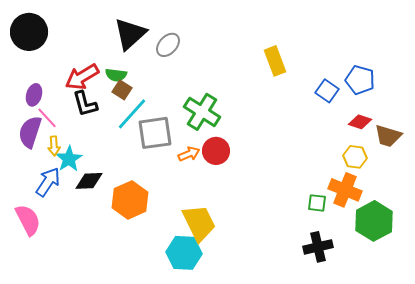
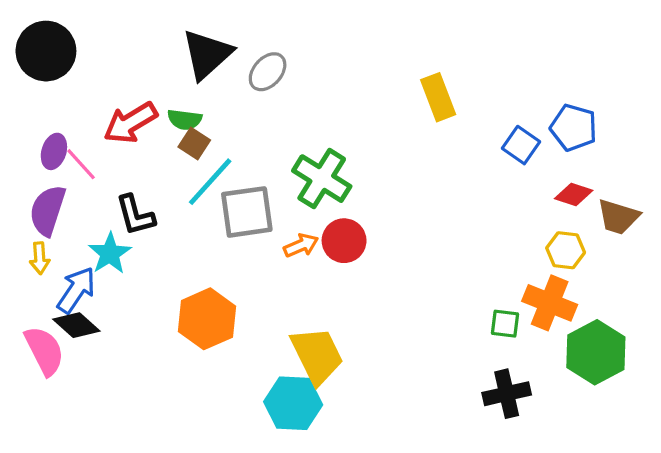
black L-shape: (85, 104) -> (135, 215), moved
pink line: (47, 118) -> (81, 164), moved
yellow arrow: (54, 146) -> (40, 258), moved
black diamond: (89, 181) -> (76, 325), moved, turned 44

